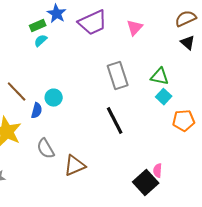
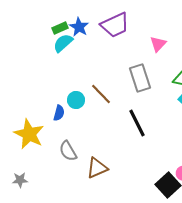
blue star: (57, 14) -> (79, 27), moved
pink triangle: (135, 28) -> (158, 44), moved
cyan semicircle: (41, 41) -> (63, 43), size x1.5
brown line: (17, 92) -> (101, 94), moved

